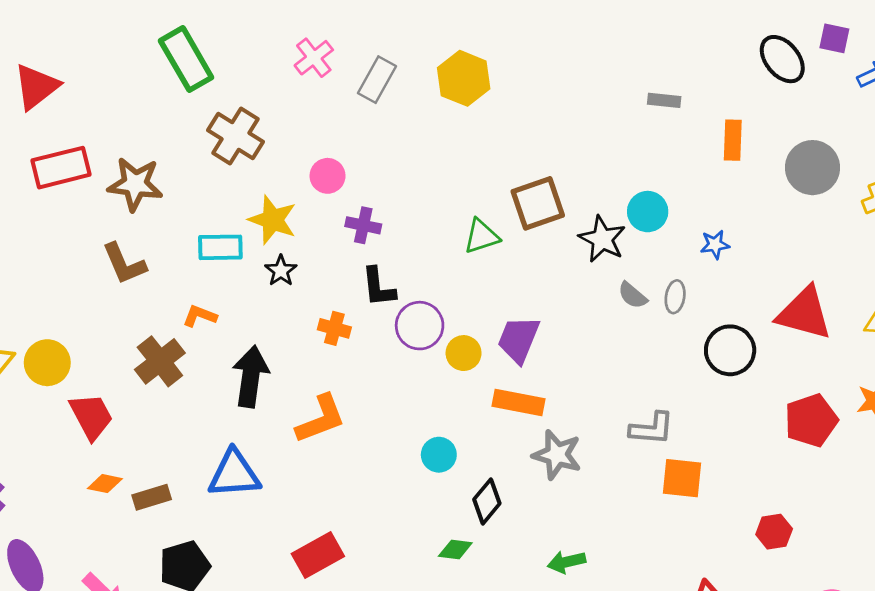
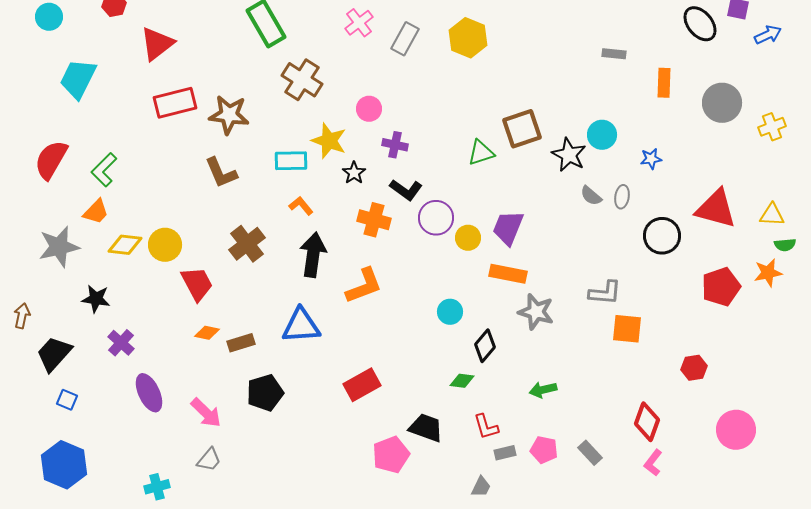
black star: (281, 271) -> (354, 173), moved
black L-shape: (378, 287) -> (406, 190), turned -48
orange L-shape: (200, 316) -> (301, 206), moved, turned 30
orange cross: (334, 328) -> (374, 220), size x1.4

